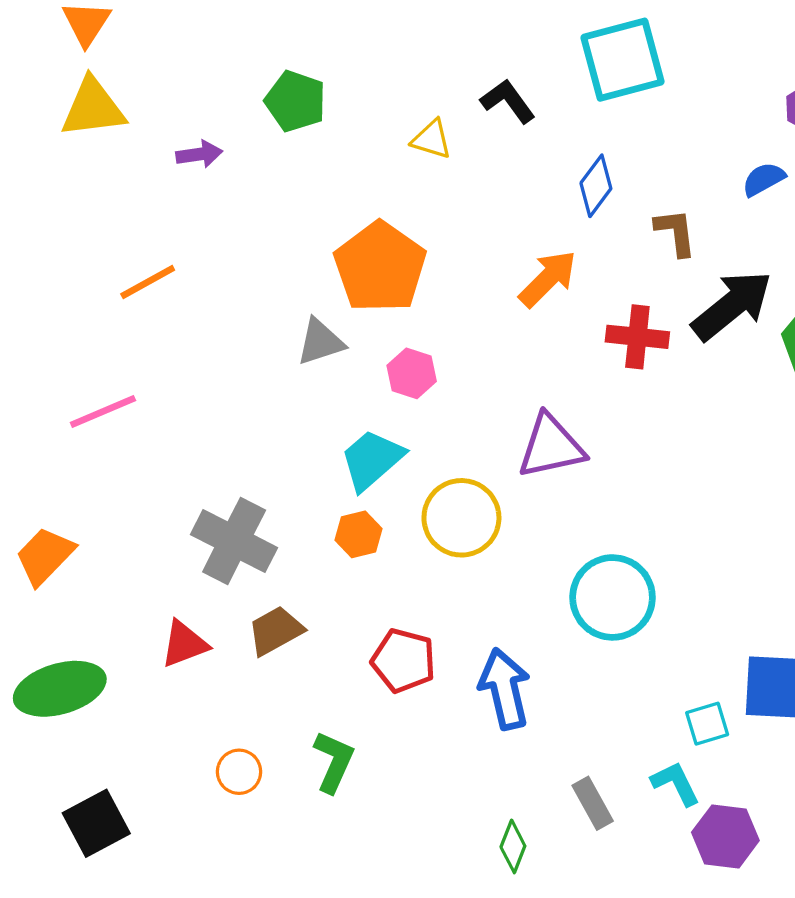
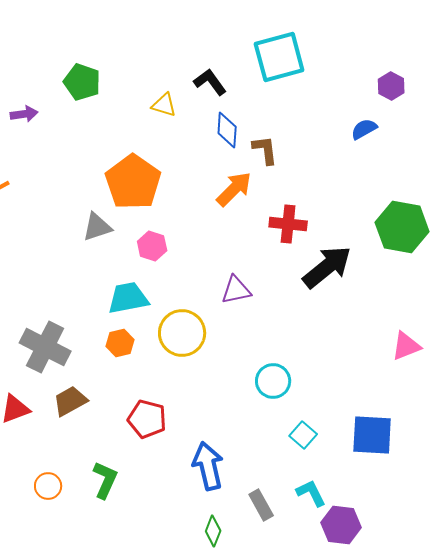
blue diamond: (596, 186) -> (227, 130), moved, turned -33
brown L-shape: (676, 232) -> (265, 150), moved
black arrow: (732, 305) -> (327, 267), moved
purple triangle: (551, 446) -> (236, 290), size x0.7
cyan trapezoid: (372, 460) -> (128, 298), turned 30
cyan circle: (613, 597) -> (273, 381), size x0.7
blue arrow: (505, 689) -> (208, 466), moved
cyan square: (707, 724) -> (303, 435), moved, turned -32

